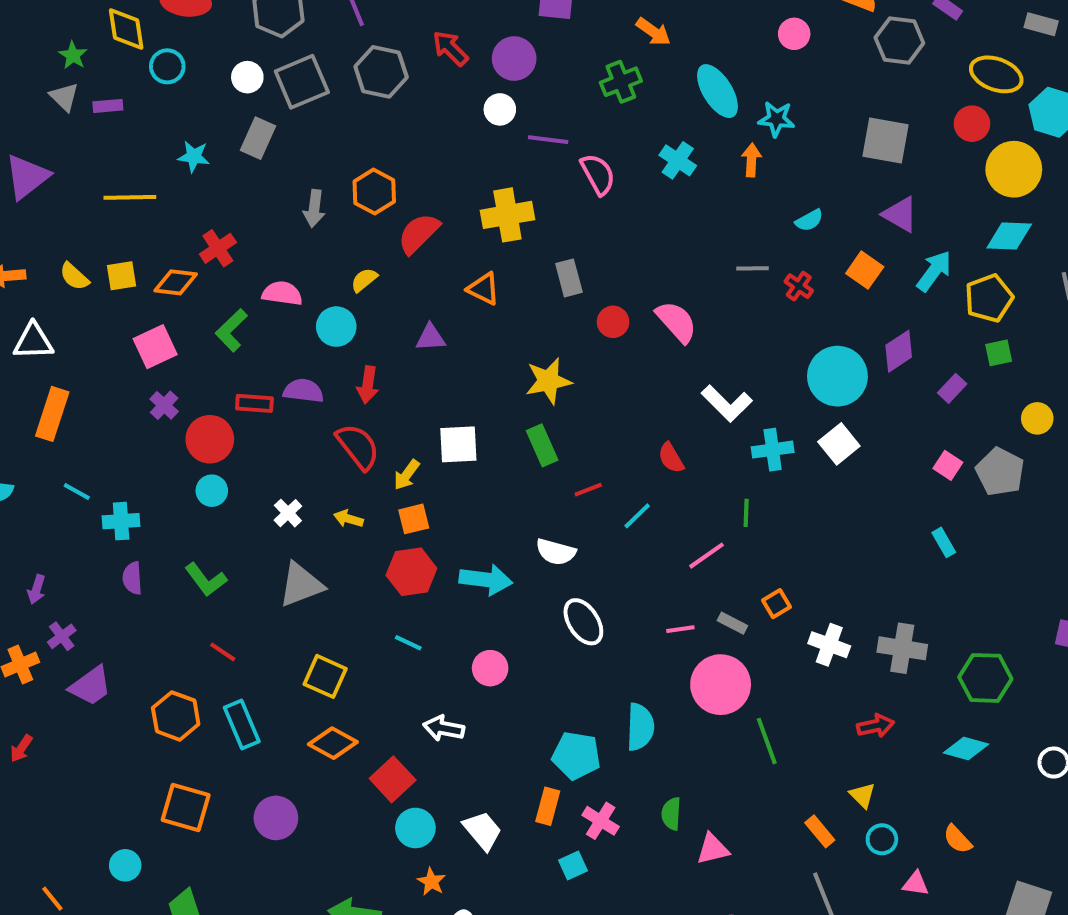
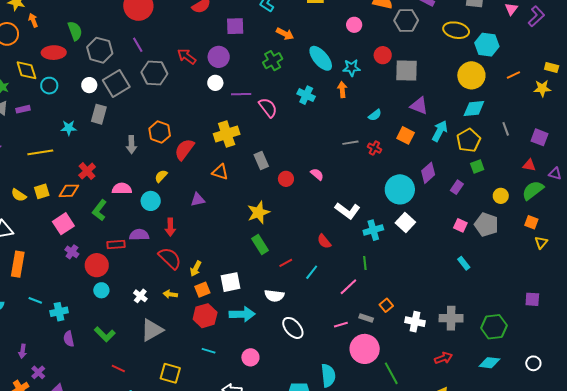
red circle: (972, 124) -> (383, 55), moved
pink semicircle: (676, 322) -> (317, 174), size x0.6
white square: (458, 444) -> (231, 282), moved

